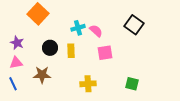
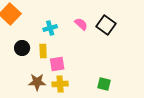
pink semicircle: (96, 31) -> (81, 24), moved
pink square: (105, 53) -> (57, 64), moved
brown star: (42, 75) -> (37, 82), moved

